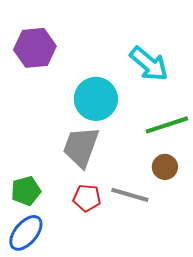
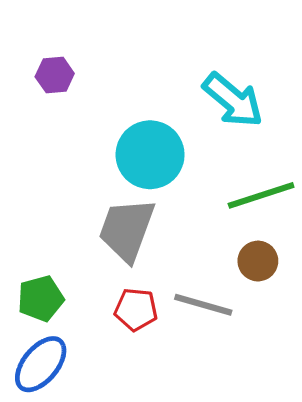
purple hexagon: (35, 48) -> (55, 75), size x0.6

